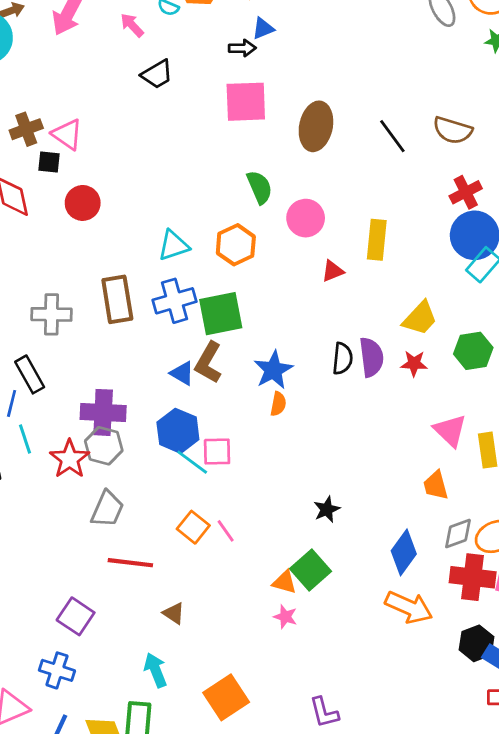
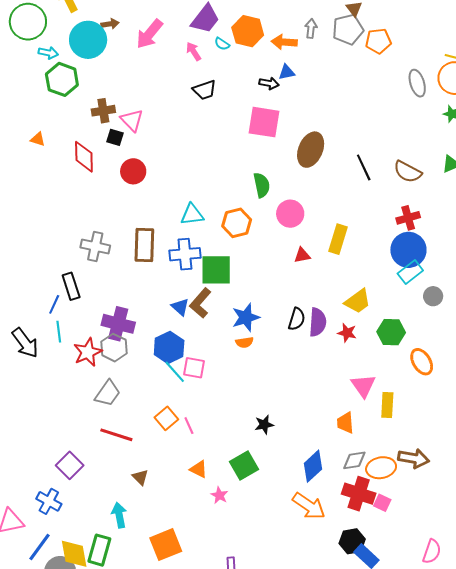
orange semicircle: (278, 404) -> (244, 342), turned 60
orange triangle: (284, 582) -> (199, 469), moved

